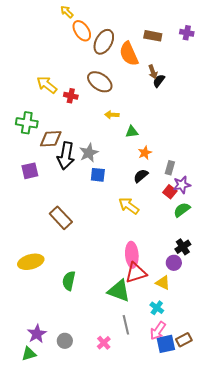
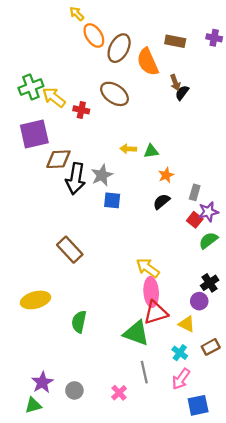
yellow arrow: (112, 115) -> (128, 149), moved
green cross: (27, 123) -> (31, 87), moved, turned -30
purple square: (30, 171) -> (34, 134), moved, size x1.5
yellow arrow: (129, 206) -> (148, 268), moved
brown rectangle: (184, 340) -> (211, 347), moved
blue square: (166, 344) -> (198, 405), moved

